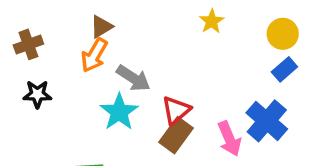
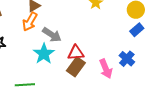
red triangle: (176, 110) -> (76, 53), turned 36
blue cross: (267, 121) -> (127, 59), size x0.7

